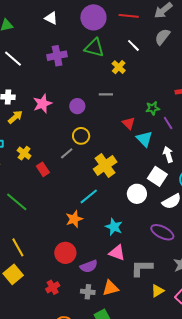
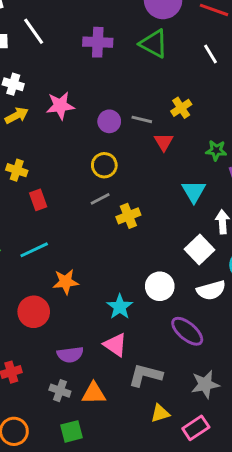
yellow cross: (119, 67) -> (181, 108), moved
gray line: (106, 94) -> (142, 119), moved
red triangle: (129, 123) -> (164, 142), moved
yellow cross: (24, 153) -> (17, 170), turned -32
gray line: (67, 153) -> (100, 199), moved
yellow cross: (105, 165) -> (128, 216), size x0.7
white circle: (137, 194) -> (160, 286), moved
cyan line: (89, 196) -> (34, 250), moved
red circle: (65, 253) -> (34, 312), moved

